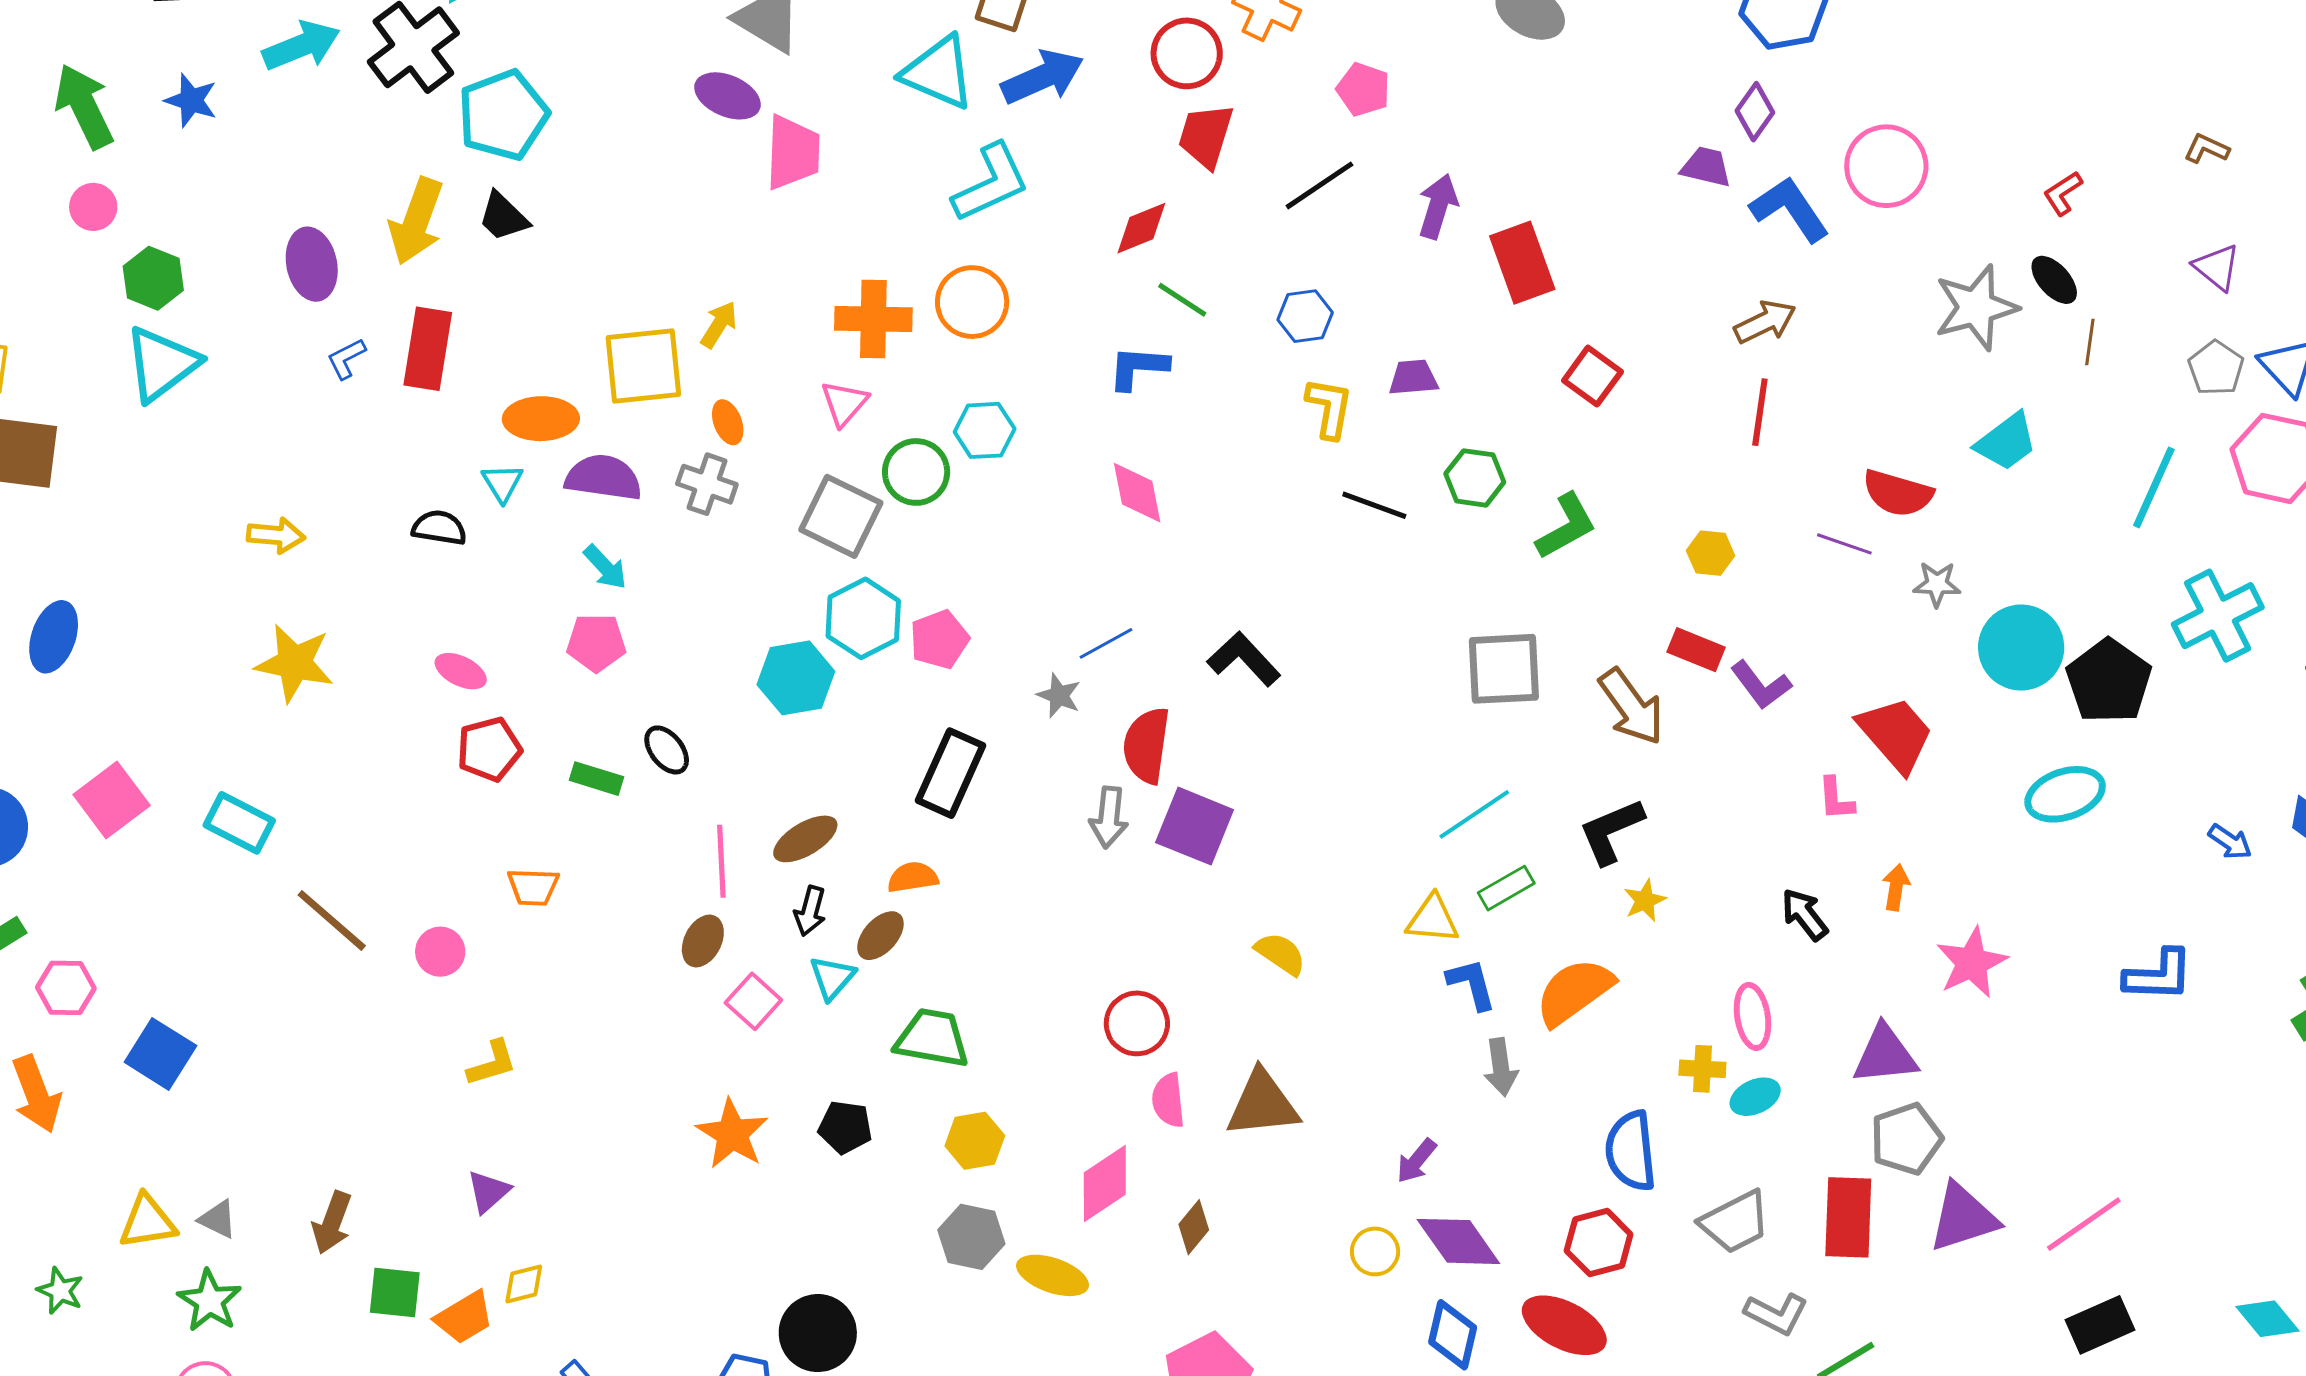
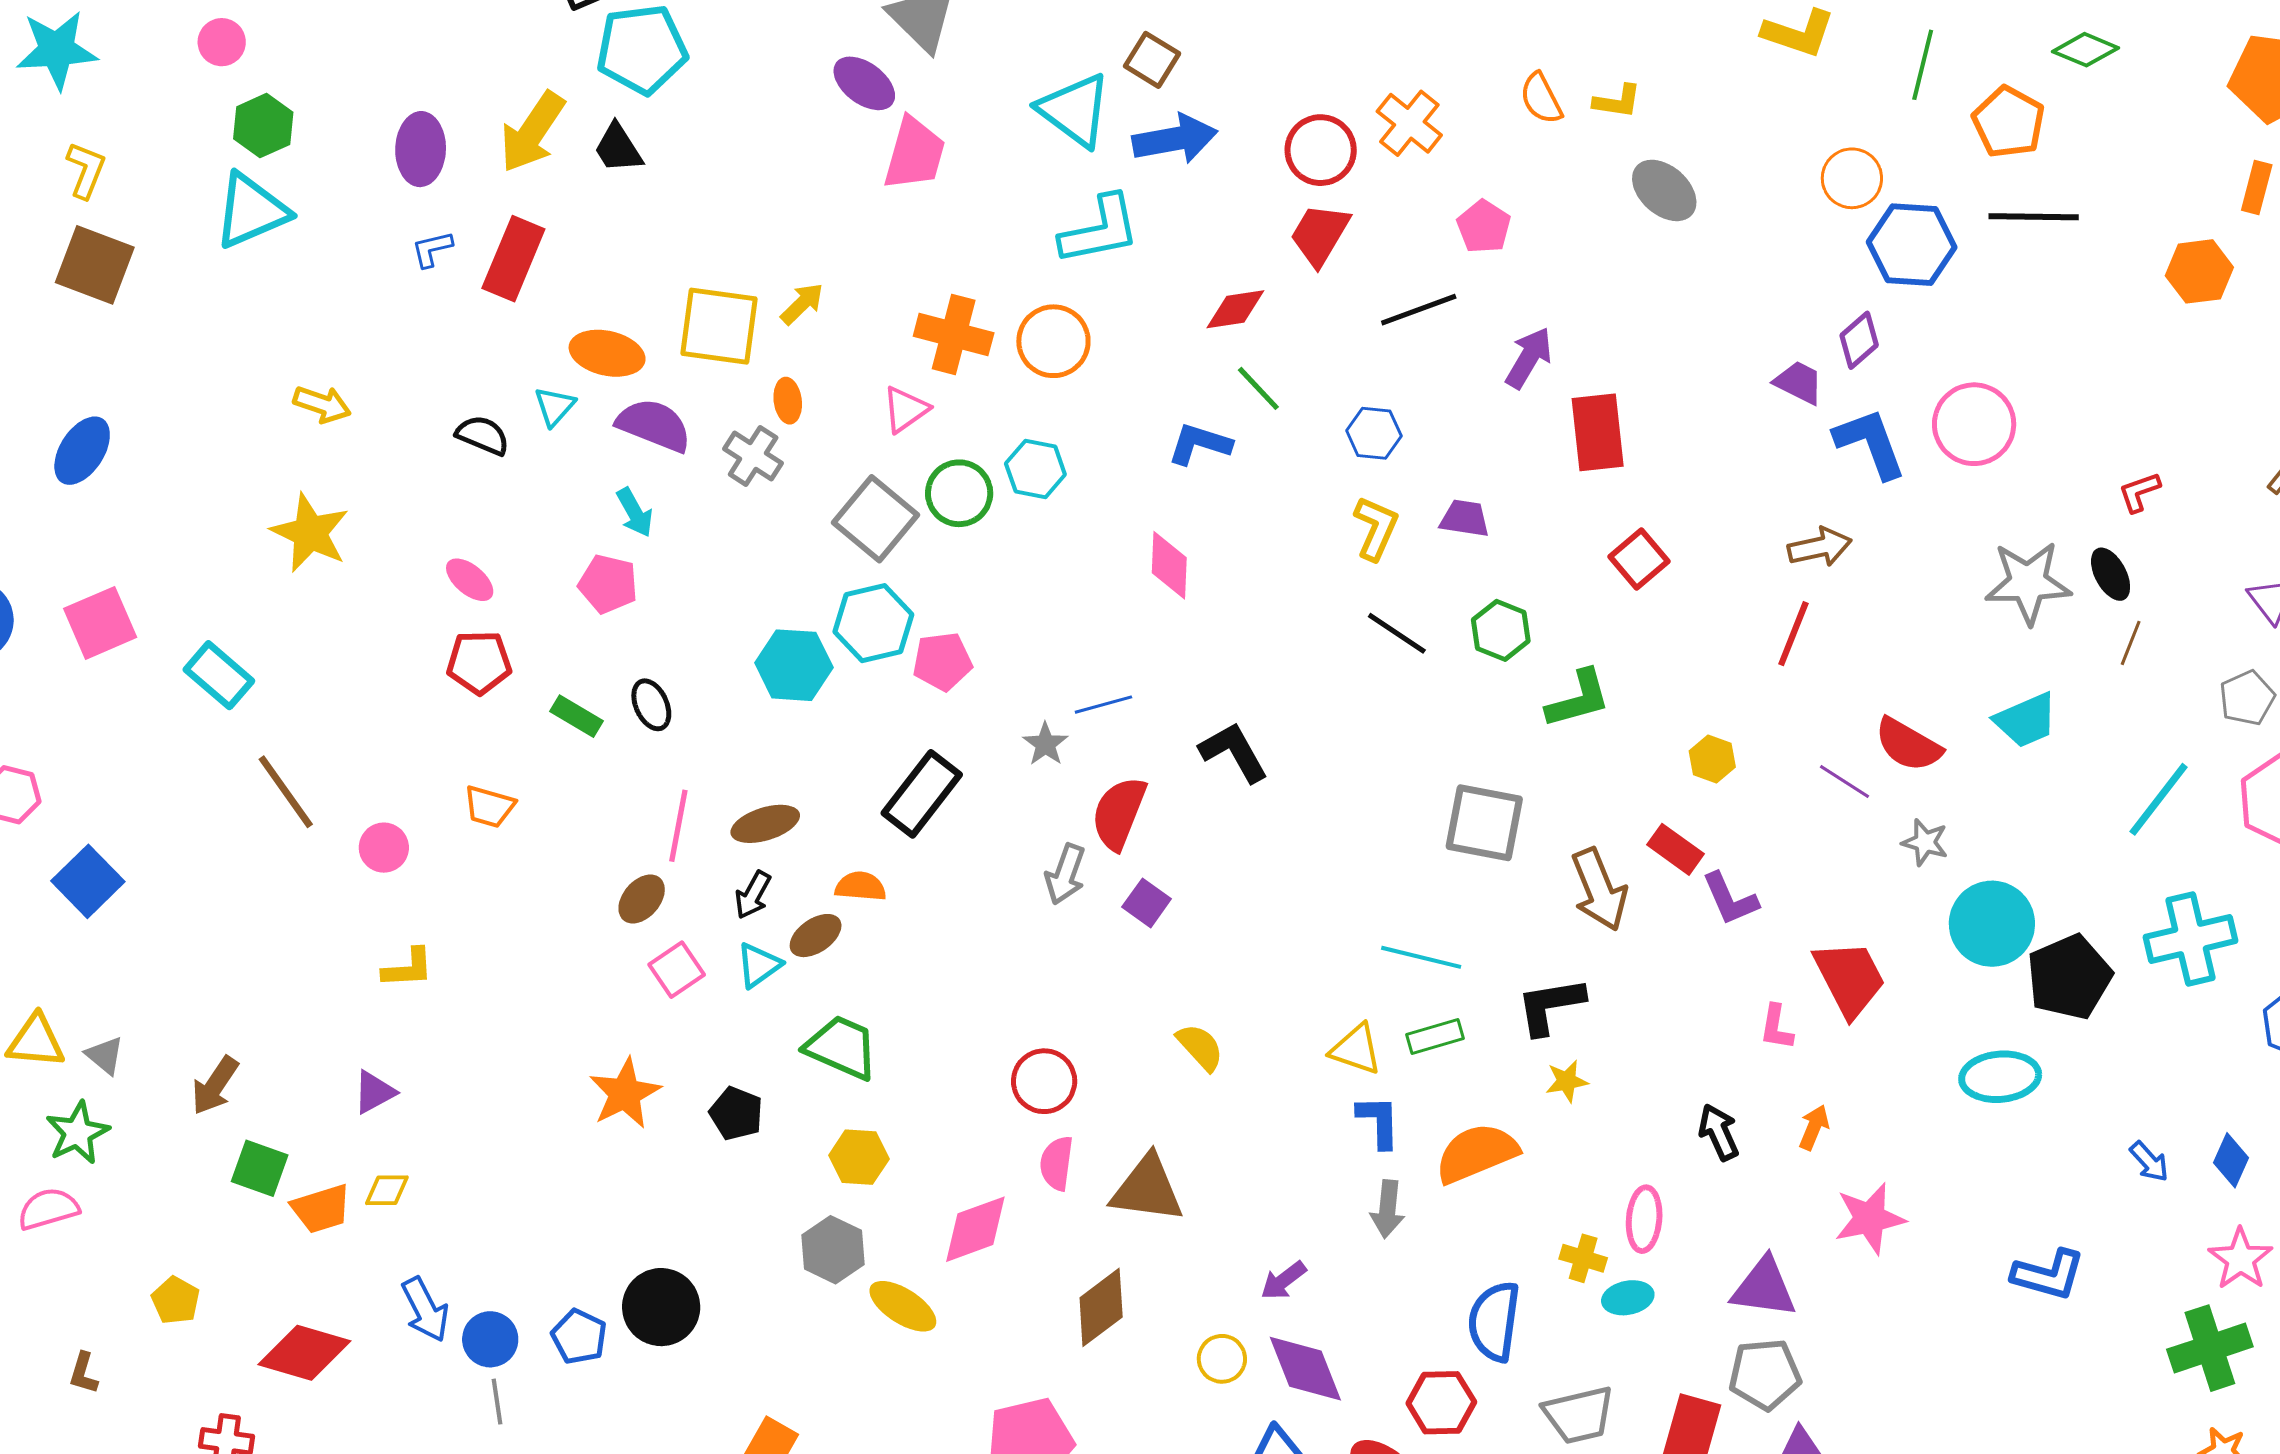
cyan line: (1474, 814) -> (1421, 957), turned 34
purple square: (1195, 826) -> (1147, 903), size x0.6
brown diamond: (1194, 1227) -> (1101, 1307), moved, size x1.5

